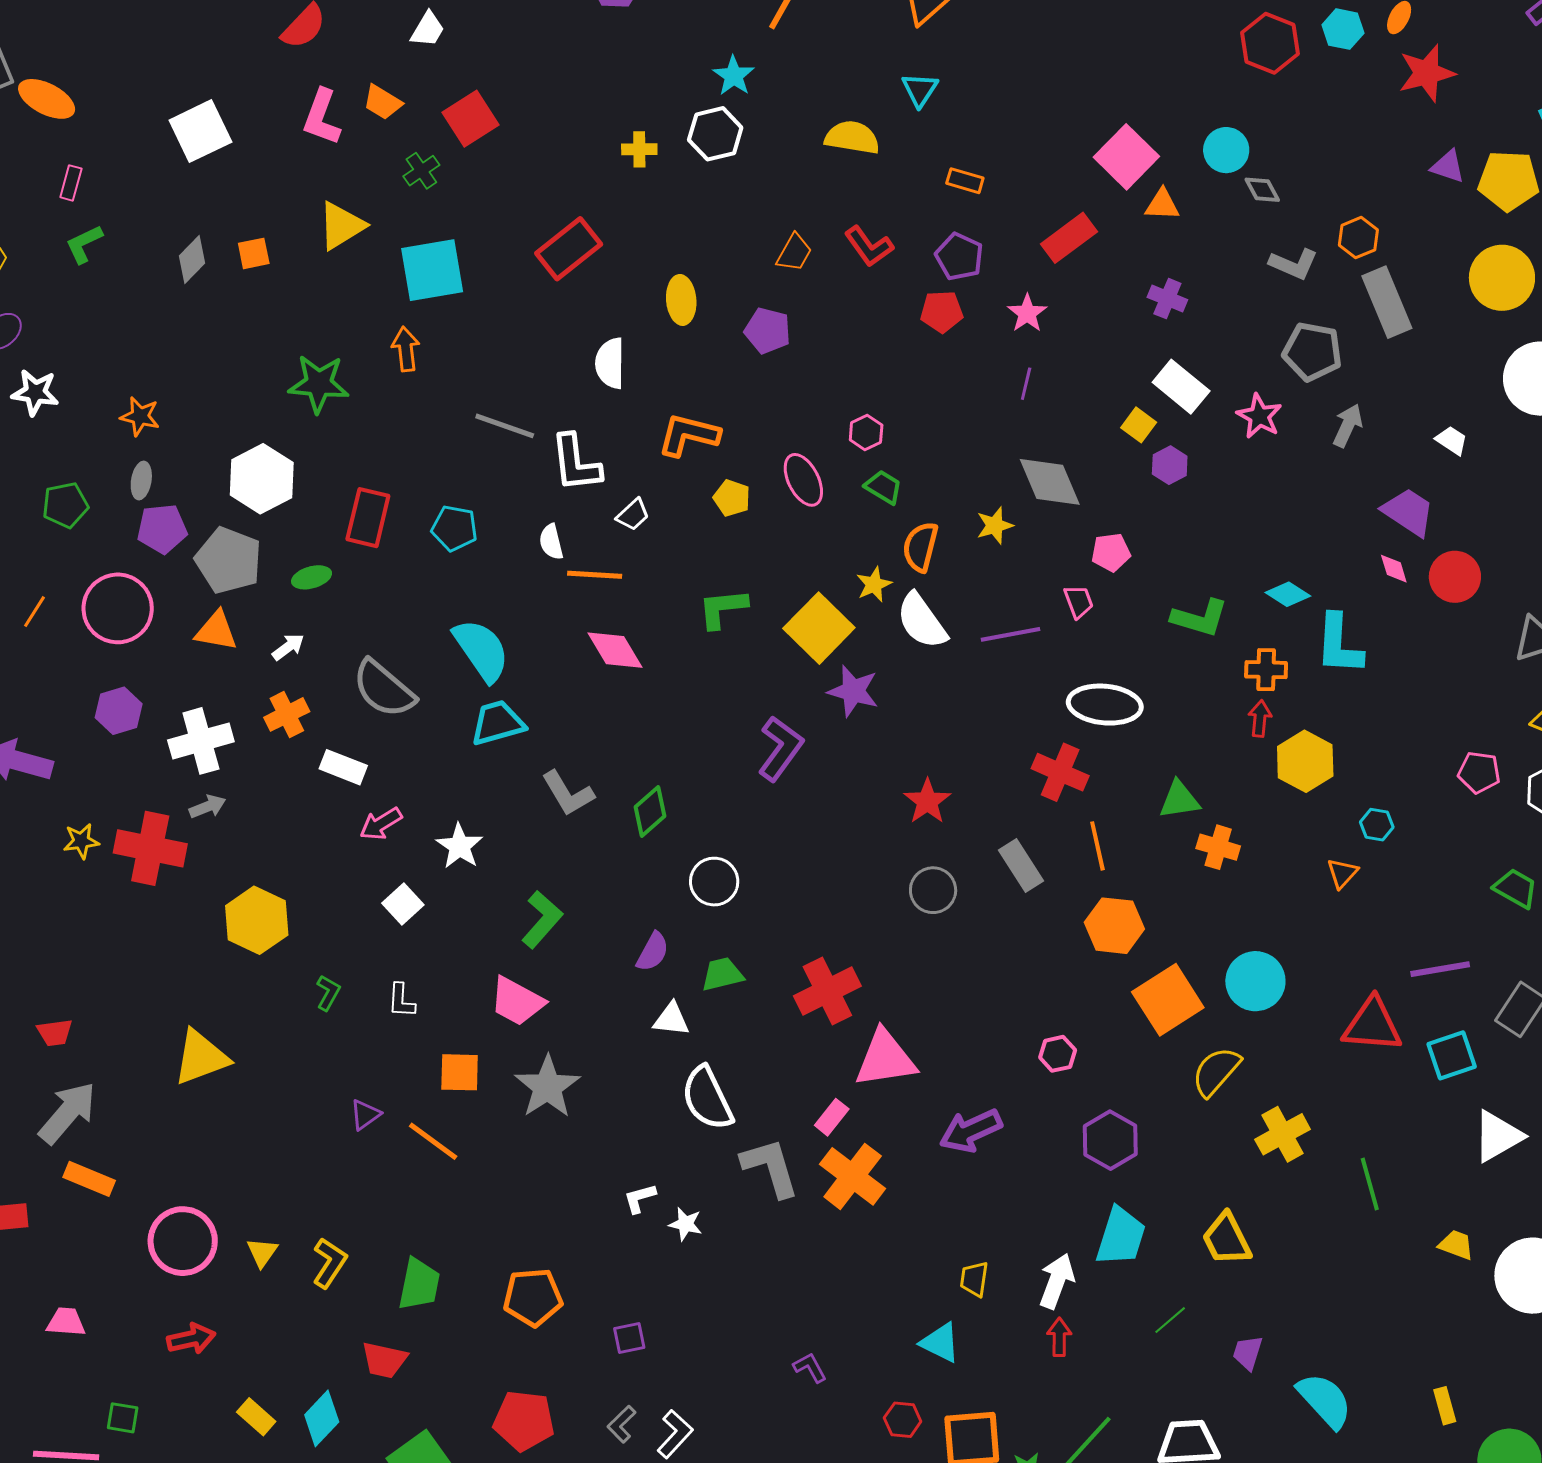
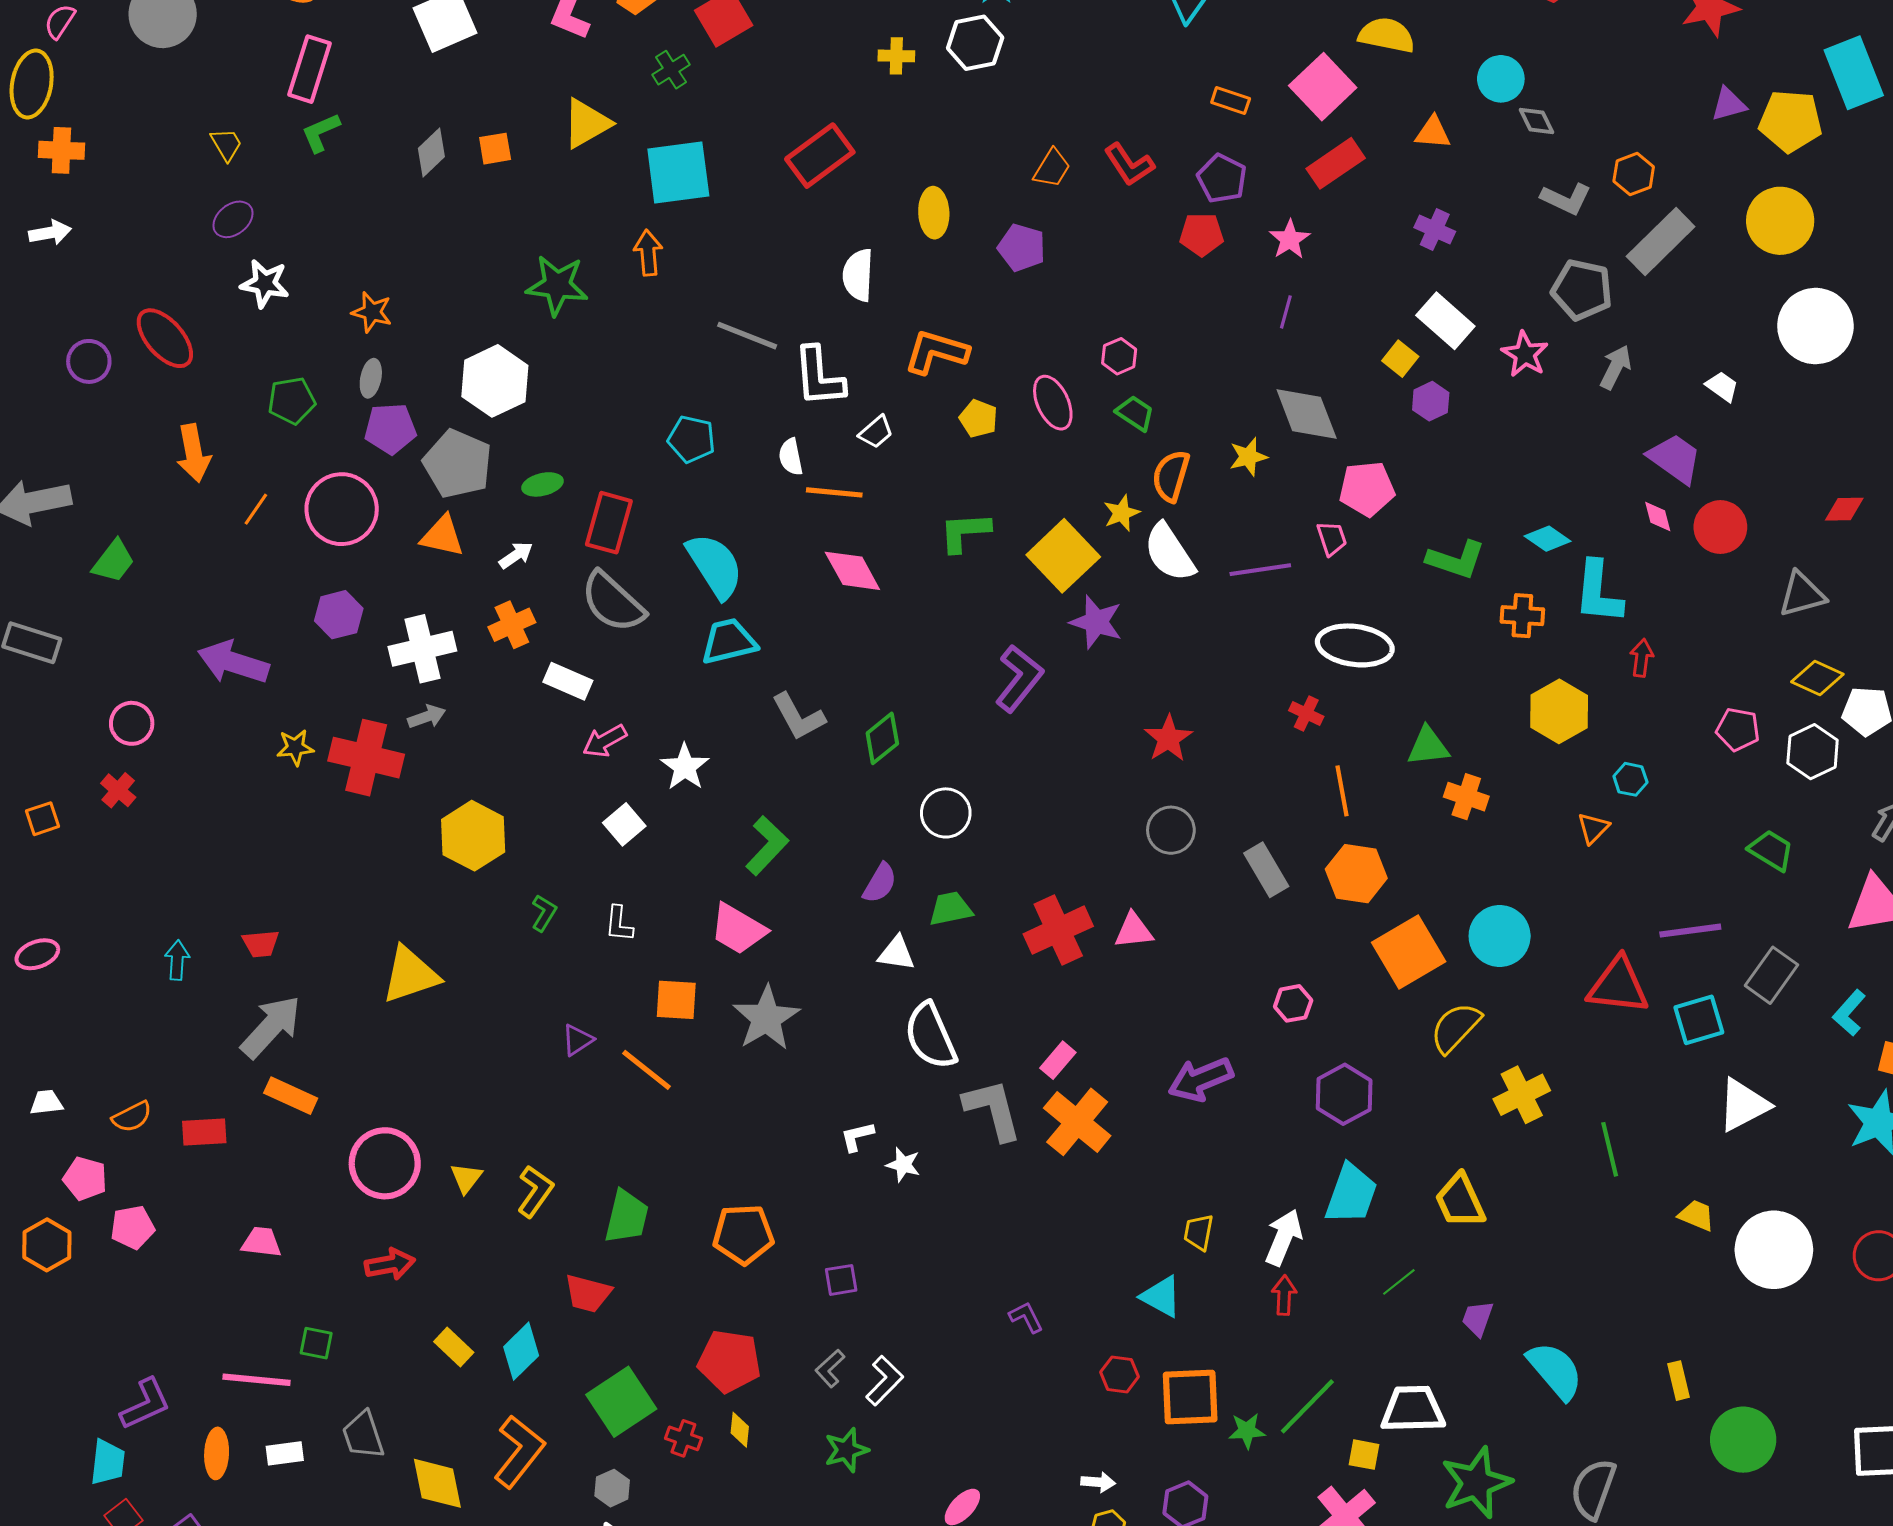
yellow semicircle: (852, 137) -> (1387, 35), moved
pink square: (1126, 157) -> (1323, 87), moved
purple triangle: (1448, 167) -> (1729, 104), turned -36
pink rectangle: (71, 183) -> (310, 69), size x1.8
gray rectangle: (1387, 302) -> (1661, 242), turned 66
red rectangle: (368, 518) -> (609, 523), moved
pink pentagon: (1111, 552) -> (1367, 489), size x1.4
red arrow: (1260, 718) -> (1642, 658), moved
red cross: (1060, 772) -> (1306, 713), size x0.6
gray rectangle: (1021, 865) -> (1266, 870), moved
pink triangle: (885, 1059) -> (1134, 931), moved, size x0.6

